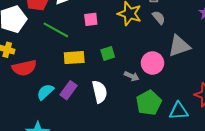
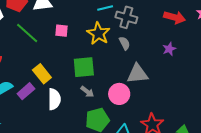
green square: (108, 54) -> (84, 67), moved, size x1.6
yellow rectangle: (74, 58) -> (42, 74), moved, turned 42
pink circle: (153, 63) -> (119, 94), moved

